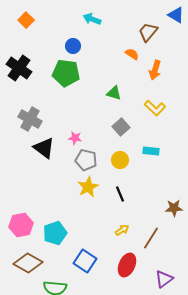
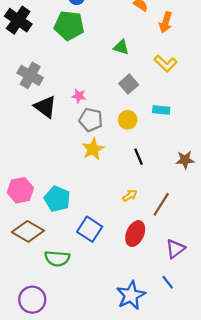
black line: (120, 194) -> (138, 157), moved
brown star: (174, 208) -> (185, 160), moved
cyan pentagon: (55, 233) -> (57, 199), turned -30

